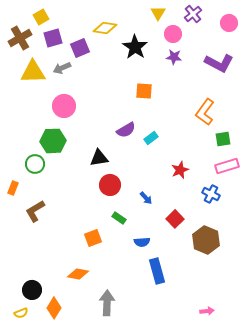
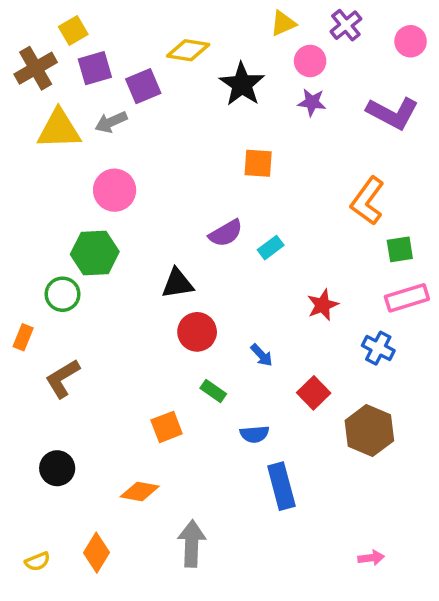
yellow triangle: (158, 13) -> (283, 23), turned 35
black circle: (32, 290) -> (57, 468), moved

